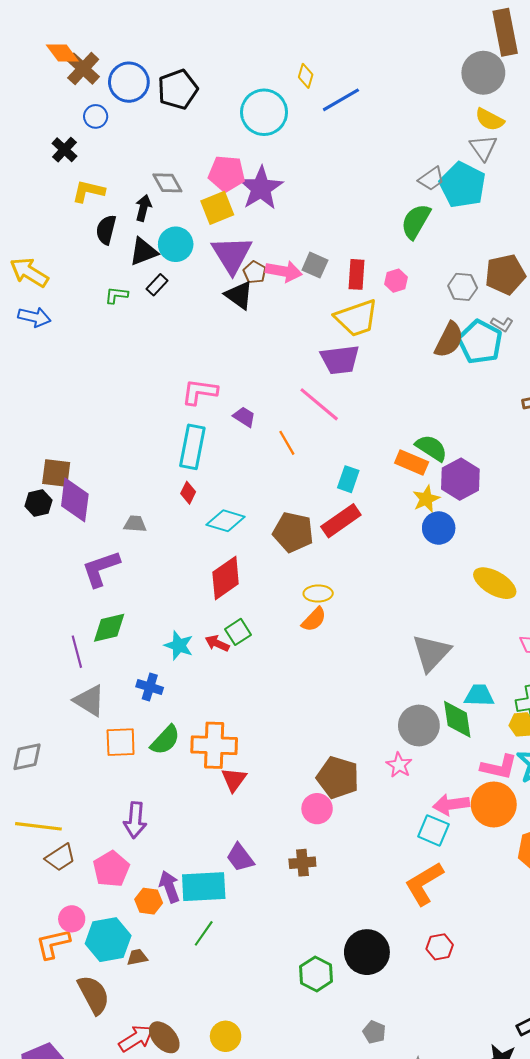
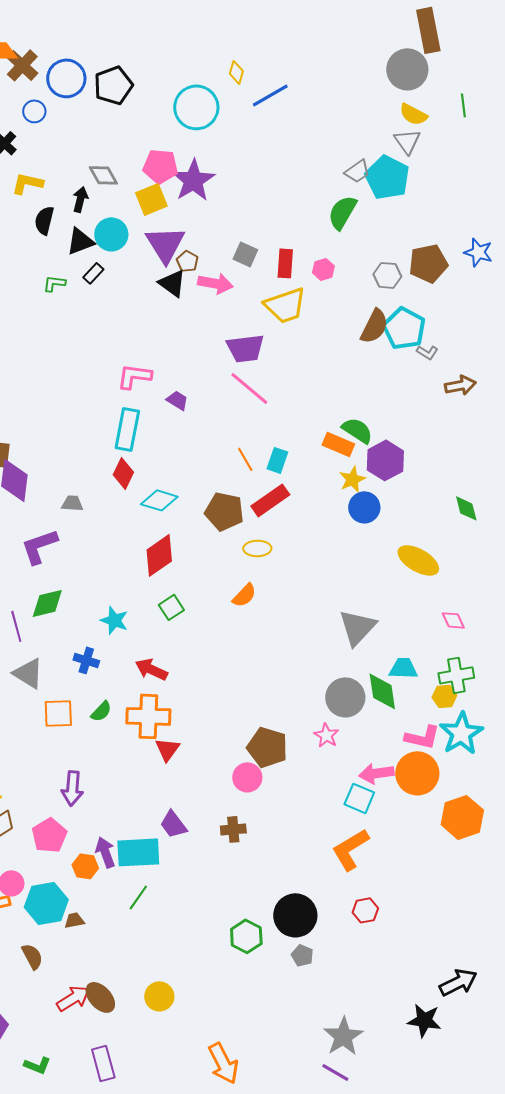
pink arrow: (284, 271) -> (215, 283), moved
gray L-shape: (502, 324) -> (427, 352), moved
purple trapezoid: (340, 360) -> (245, 348), moved
orange line: (287, 443) -> (245, 459), moved
red diamond: (188, 493) -> (123, 473), size x1.4
yellow ellipse: (318, 593) -> (257, 548), moved
red arrow: (217, 643) -> (151, 669), moved, size x1.4
green semicircle: (165, 740) -> (101, 711), size x0.7
brown semicircle: (94, 995) -> (32, 956), size x0.7
gray pentagon: (374, 1032) -> (302, 955), moved

